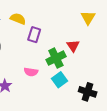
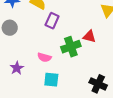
red triangle: (73, 46) -> (89, 36), turned -48
cyan square: (60, 80) -> (51, 80), moved, turned 35

